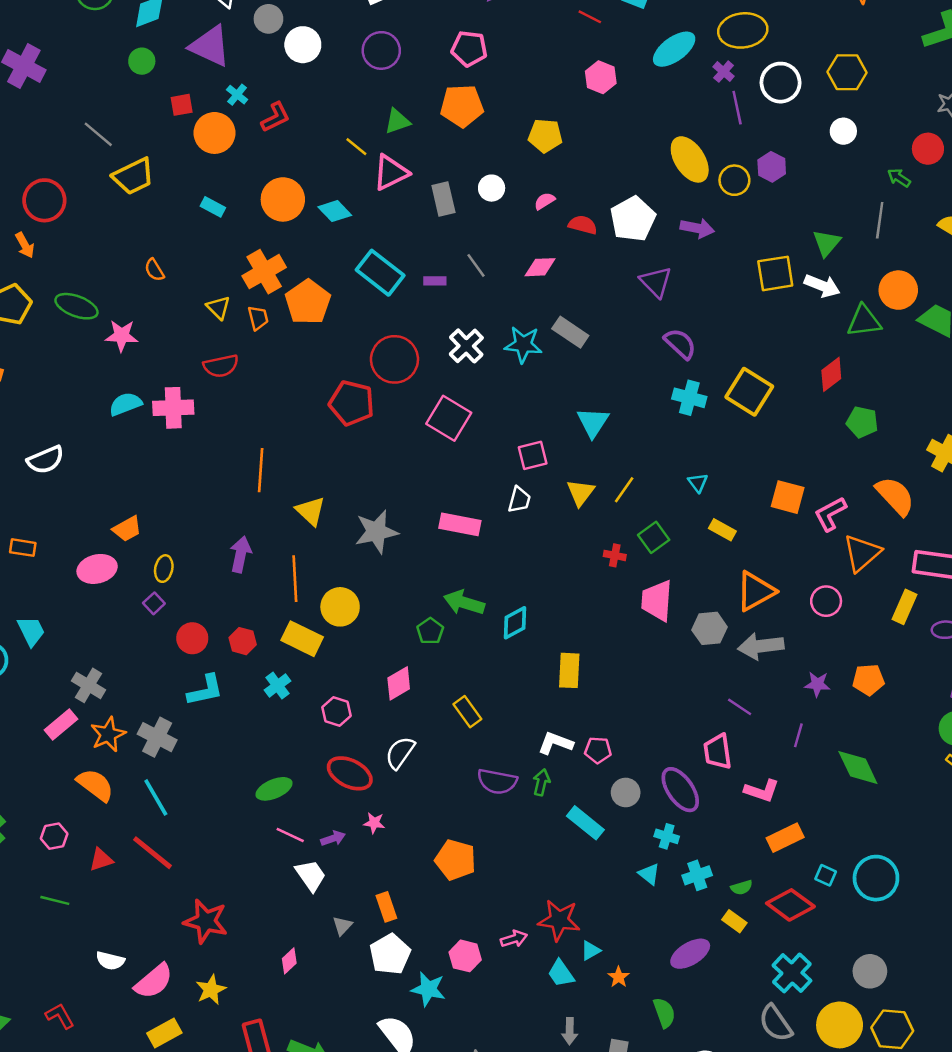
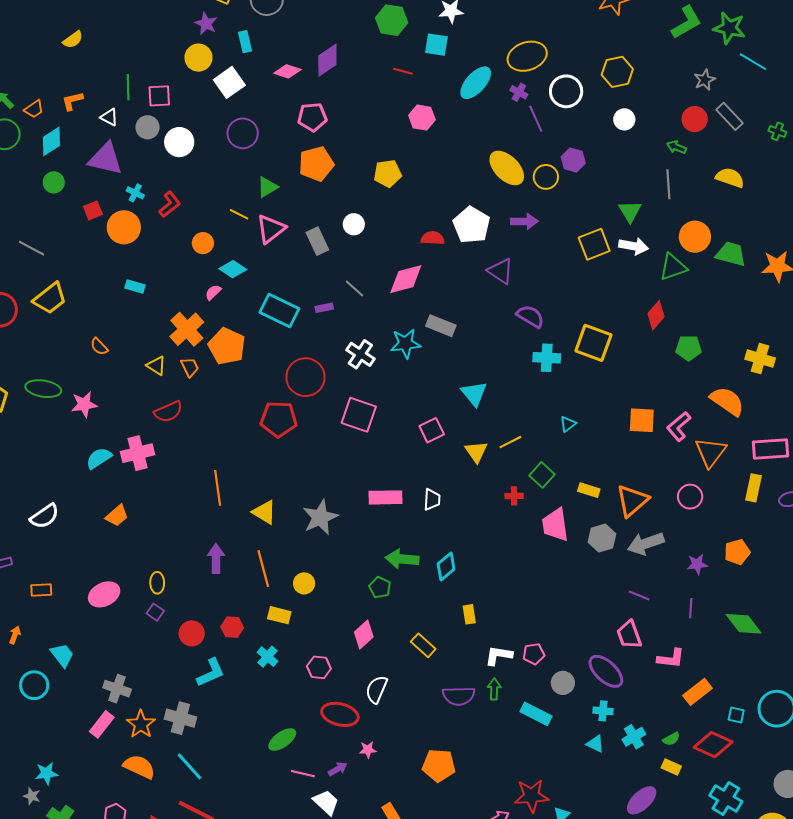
yellow trapezoid: (133, 176) -> (50, 298), moved
orange circle: (283, 199) -> (203, 243), moved, size x0.6
pink semicircle: (545, 201) -> (213, 292), moved
pink diamond: (540, 267) -> (406, 279), size x1.4
cyan triangle: (698, 483) -> (568, 424), turned 42
yellow line: (624, 490) -> (510, 442), turned 40
white trapezoid: (519, 500) -> (432, 500), moved
orange trapezoid: (127, 529) -> (117, 516), moved
yellow rectangle: (722, 530) -> (589, 490), moved
yellow circle: (340, 607) -> (304, 583), size x0.7
yellow rectangle: (302, 639) -> (279, 615), size x0.7
yellow rectangle: (569, 670) -> (469, 614), moved, size x0.7

